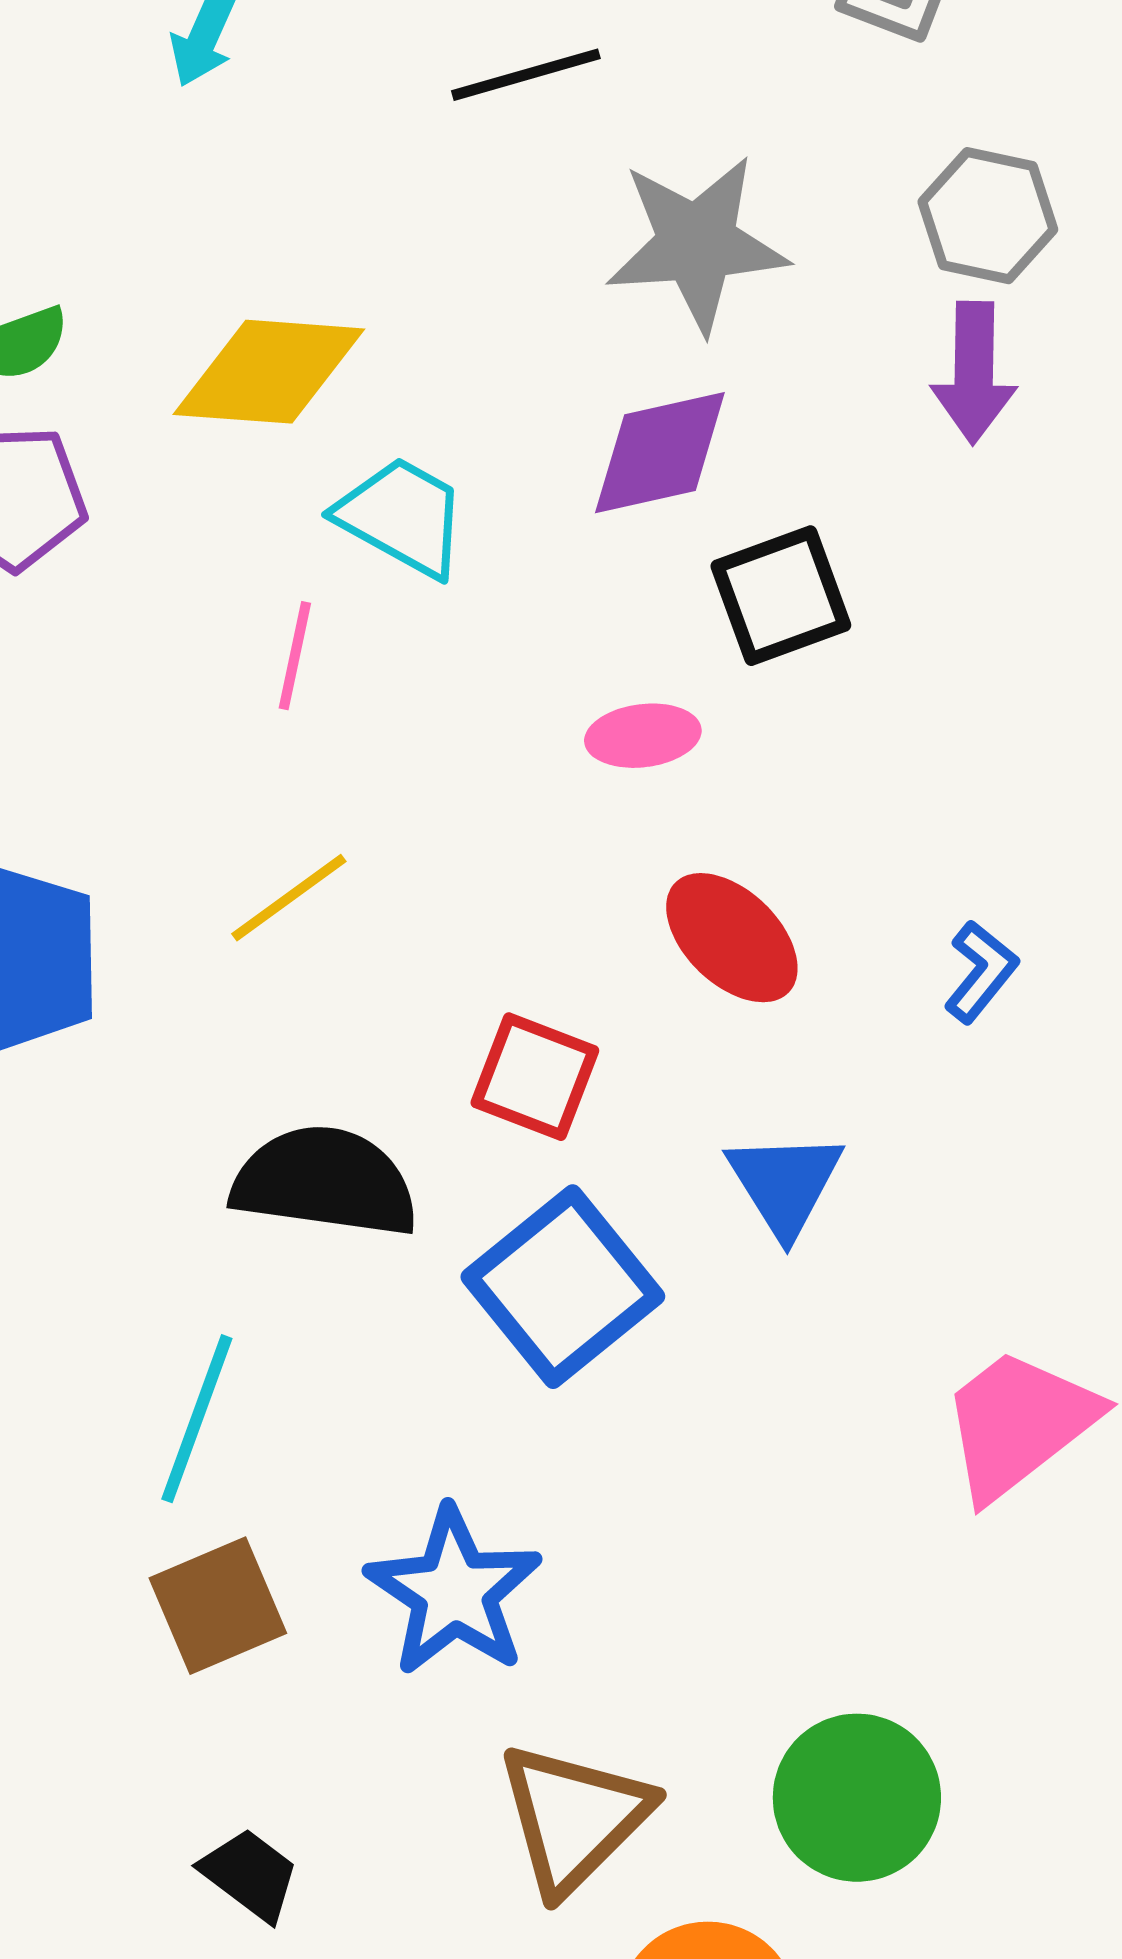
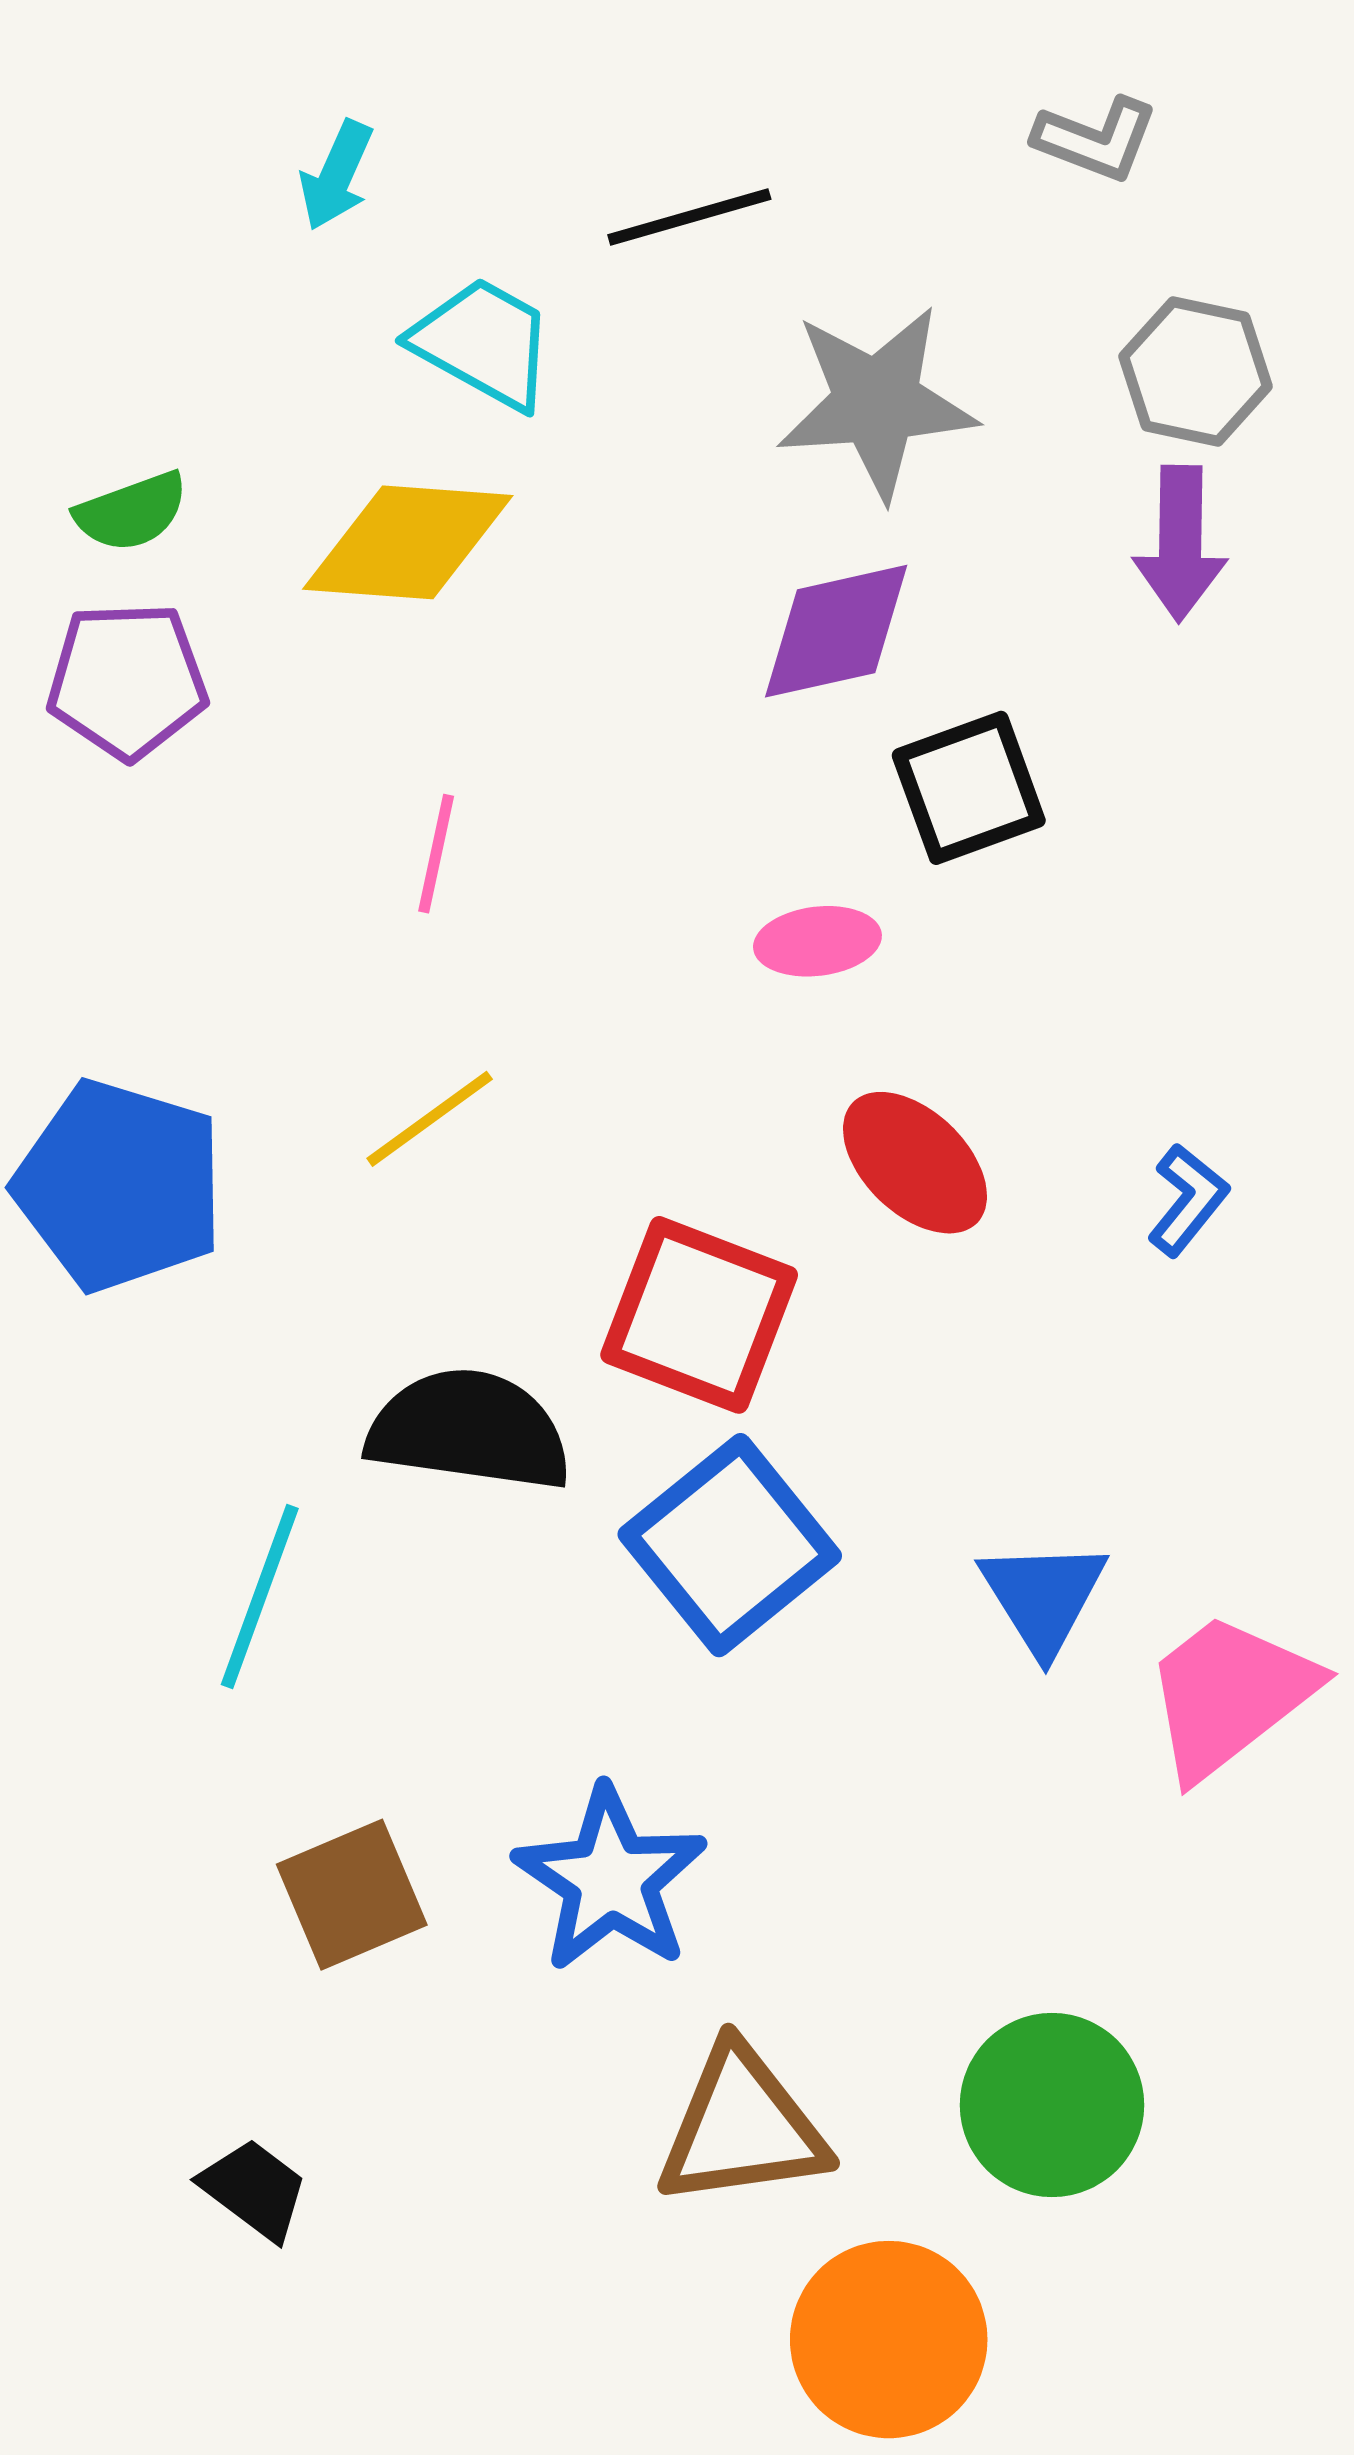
cyan trapezoid: (402, 517) -> (483, 343), moved
red square: (535, 1077) -> (699, 1315), size x1.4
blue triangle: (785, 1184) -> (1043, 1597), moved
cyan line: (197, 1419) -> (260, 1597), moved
brown triangle: (574, 1818) -> (742, 2127), turned 37
black trapezoid: (250, 1875) -> (254, 2189), moved

